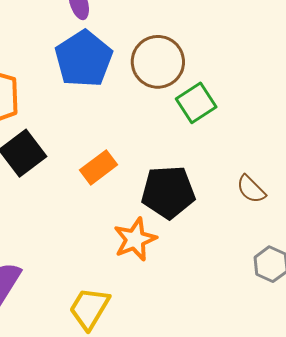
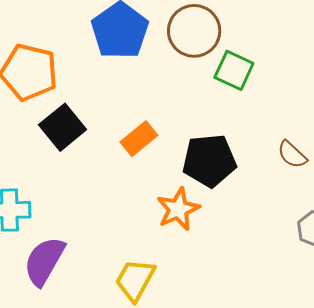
green square: (196, 103) -> (234, 70), turned -30

